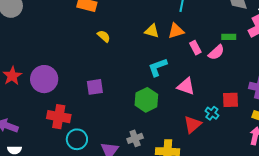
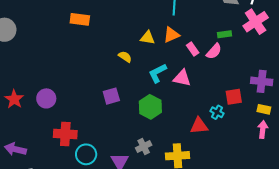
yellow semicircle: (104, 36) -> (125, 57), moved
purple circle: (44, 79) -> (46, 98), size x0.7
pink triangle: (186, 86) -> (182, 78), moved
purple square: (95, 87) -> (111, 96), moved
red triangle: (193, 125) -> (199, 126), turned 42

